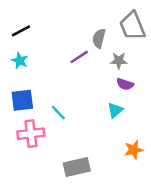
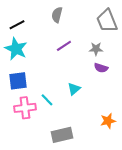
gray semicircle: (99, 38) -> (57, 15), moved
cyan star: (20, 61) -> (16, 49), size x1.6
cyan triangle: (115, 110) -> (74, 89), moved
cyan line: (58, 113) -> (47, 100), moved

